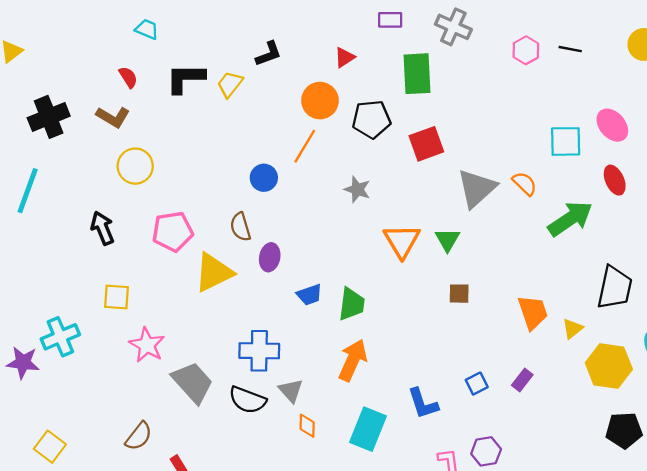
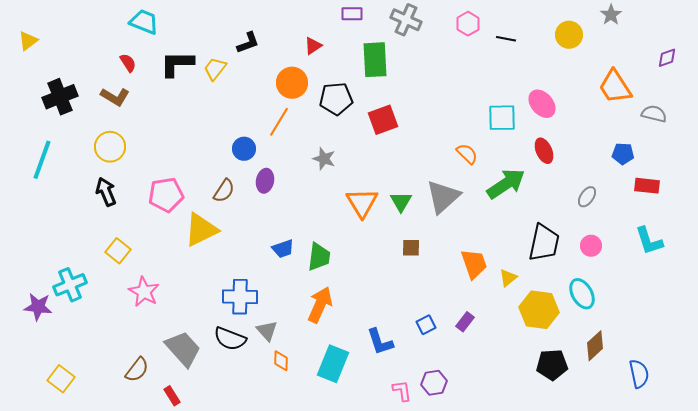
cyan trapezoid: (147, 29) -> (144, 22), size x1.4
pink hexagon: (526, 50) -> (468, 24), moved
yellow circle: (135, 166) -> (110, 147), moved
gray triangle: (477, 188) -> (443, 197), moved
brown semicircle: (240, 227) -> (224, 191), turned -130
purple ellipse: (270, 257) -> (265, 181), moved
yellow square: (117, 297) -> (118, 251), turned 35
gray trapezoid: (193, 382) -> (183, 349), moved

